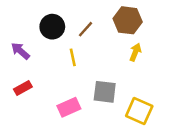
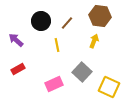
yellow arrow: (135, 52) -> (94, 41), moved
gray square: (105, 92) -> (82, 72), turned 36

